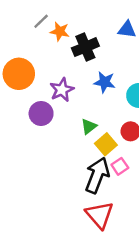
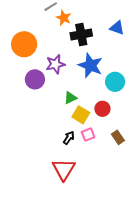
blue star: (105, 82) -> (90, 65), size x1.4
yellow square: (106, 144) -> (81, 115), turned -30
black arrow: (97, 175) -> (69, 138), size x0.5

